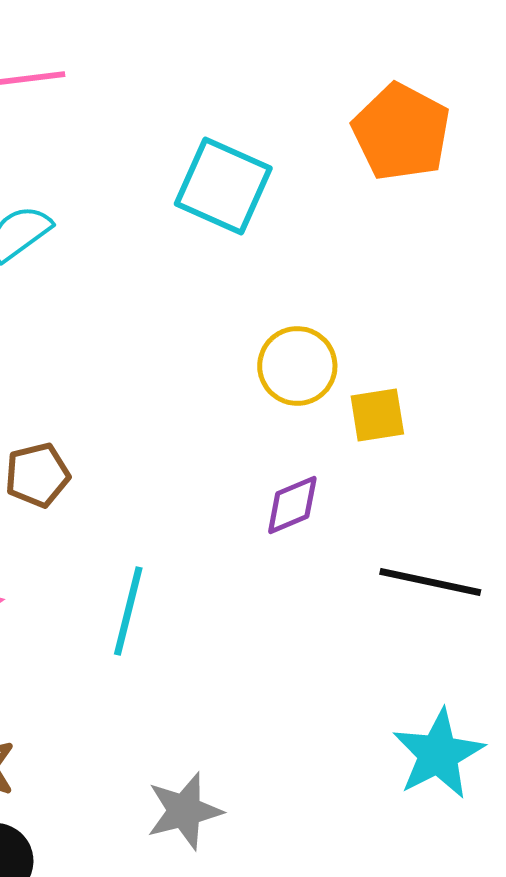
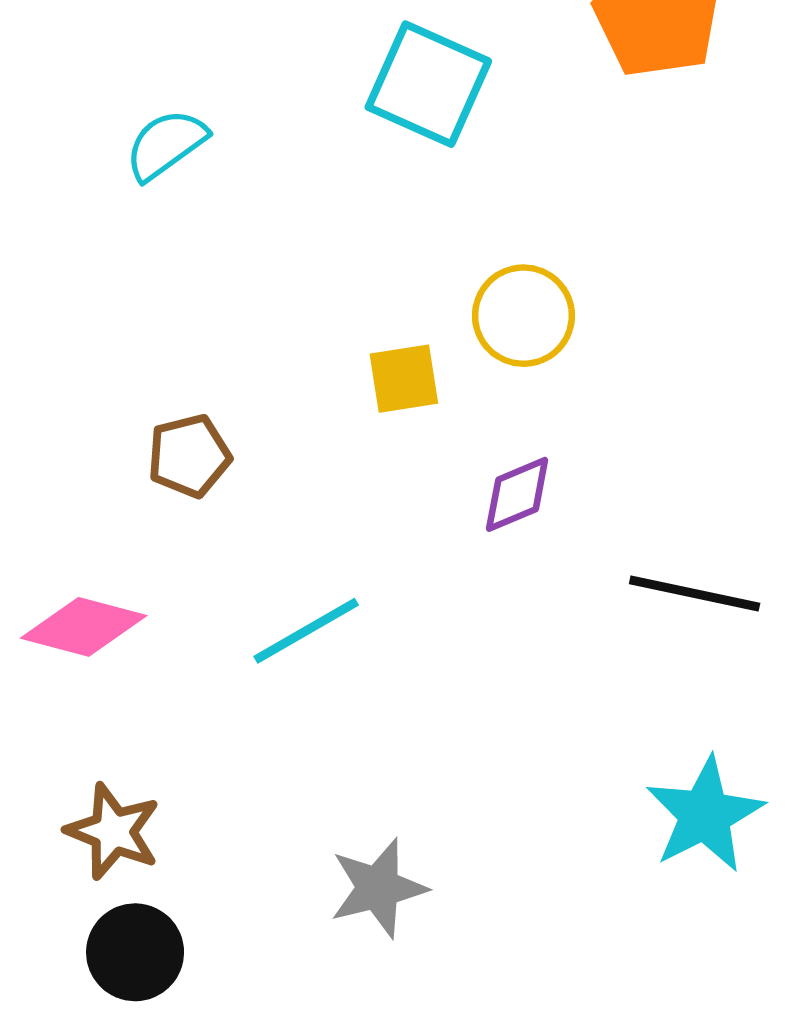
yellow square: (377, 415) -> (404, 379), moved
cyan line: (128, 611) -> (306, 631), turned 46

